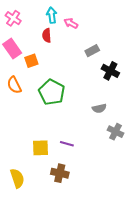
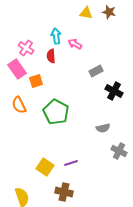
pink cross: (13, 18) -> (26, 48), moved
purple line: (67, 144) -> (71, 163), turned -32
yellow square: (41, 148) -> (45, 167), turned 36

